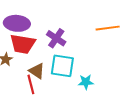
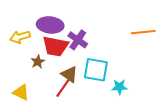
purple cross: (56, 38) -> (78, 40), moved
red line: (31, 84) -> (63, 88), turned 48

